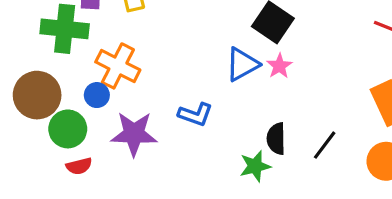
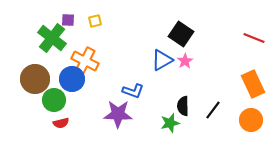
green cross: (65, 29) -> (52, 38), turned 32
blue circle: (97, 95) -> (72, 79), size x1.6
purple star: (134, 134) -> (118, 114), moved

